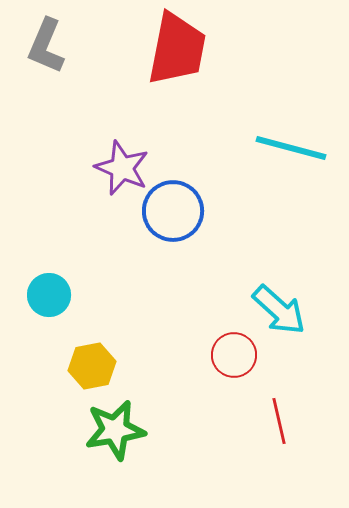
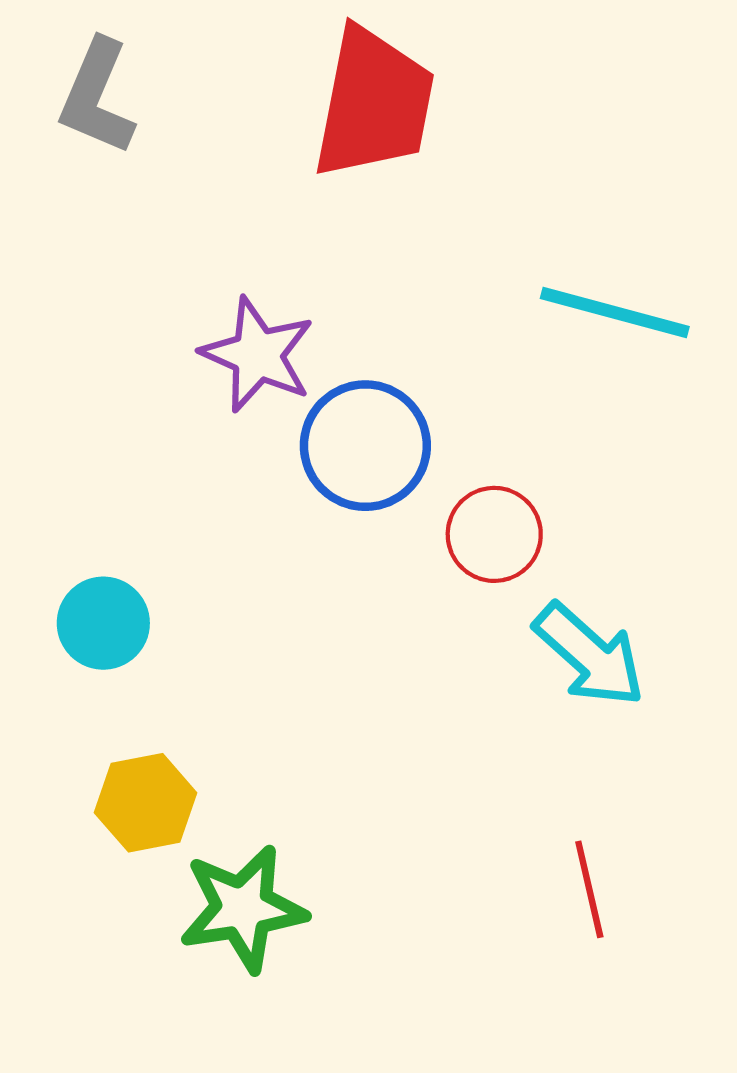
red circle: (234, 355) -> (494, 534), moved
yellow hexagon: (92, 366) -> (146, 803), moved

